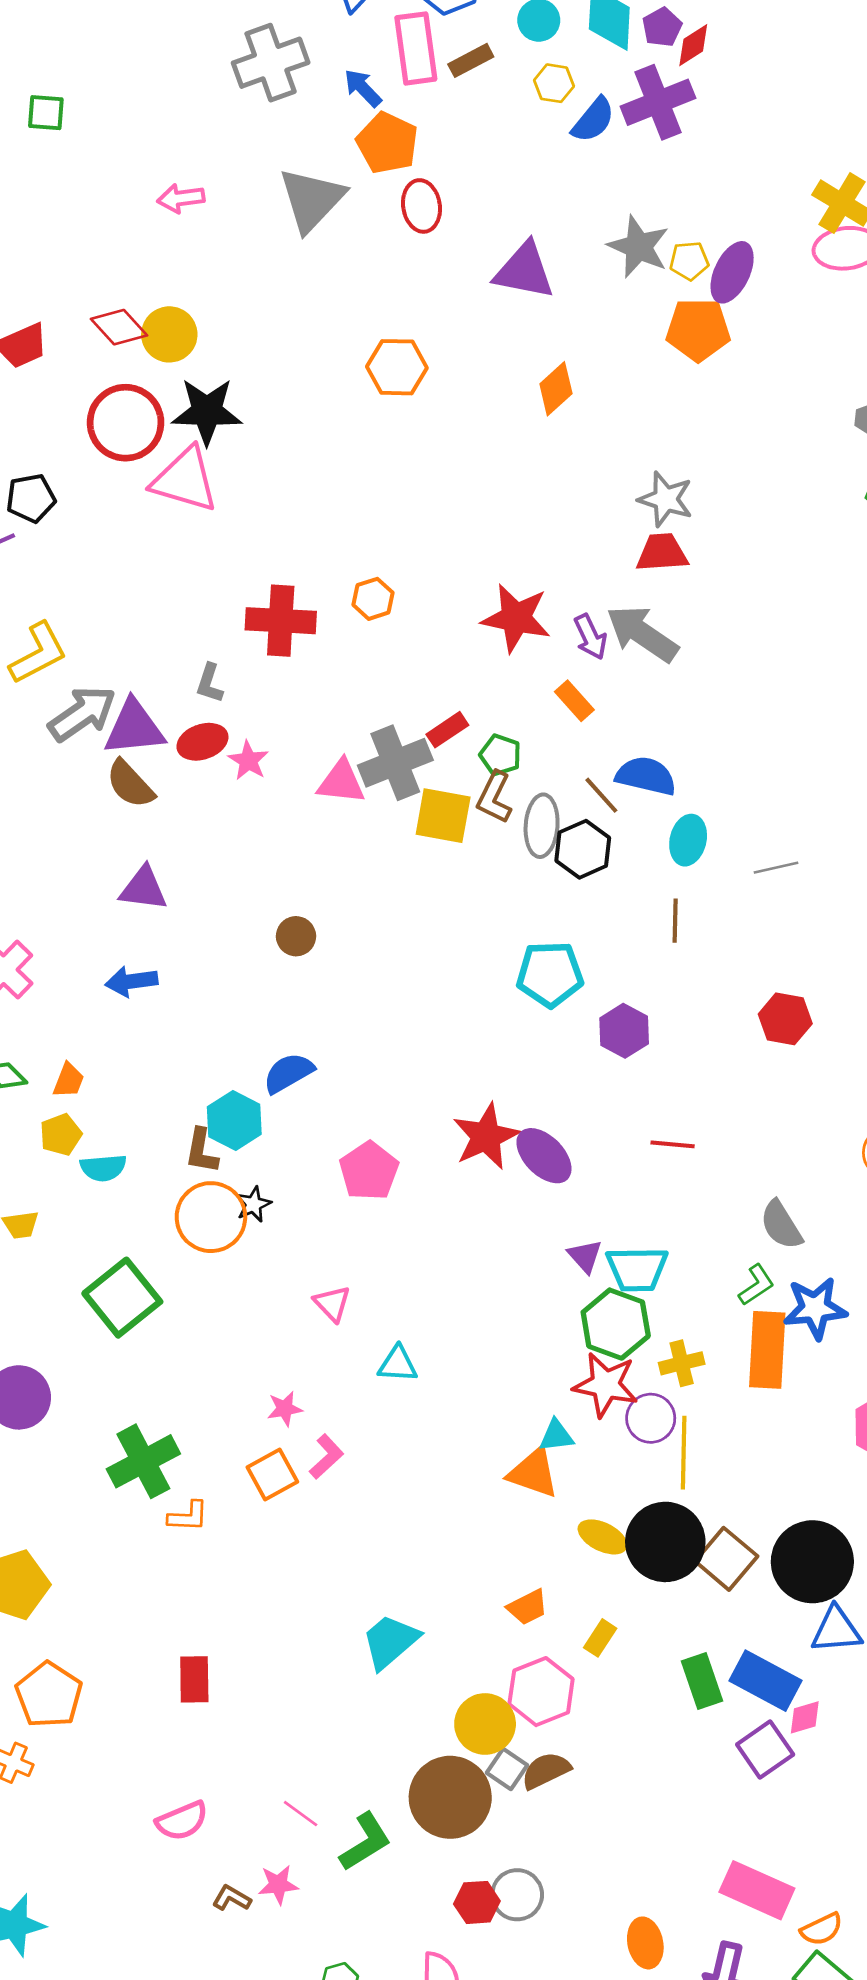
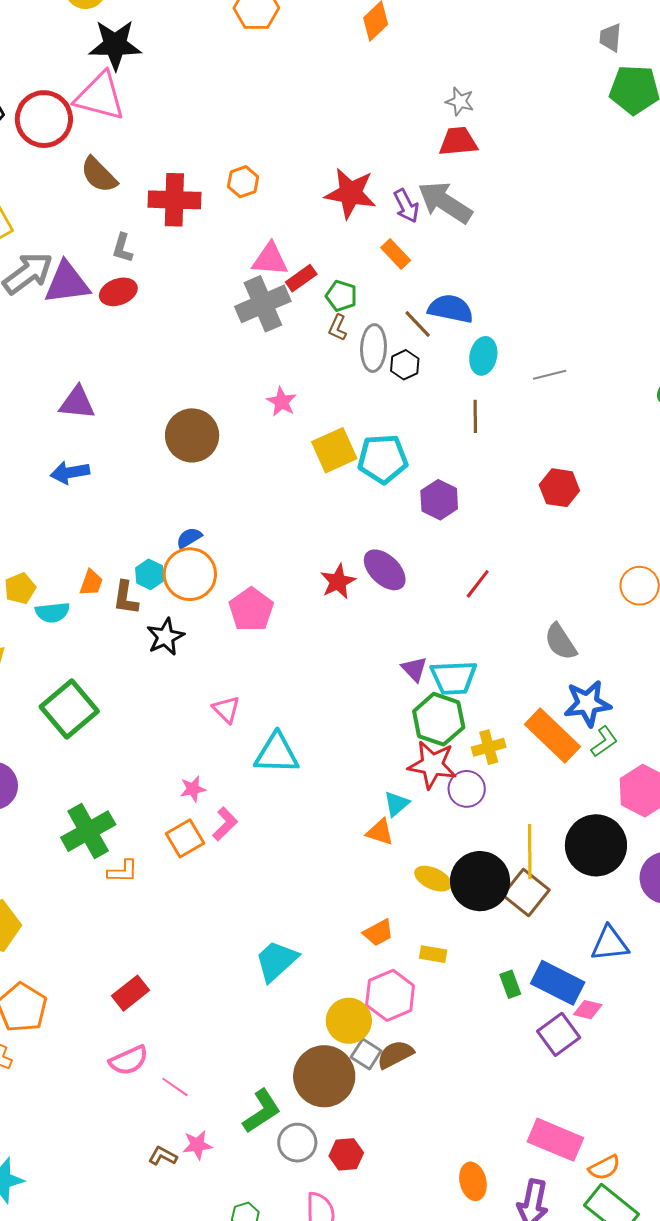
red circle: (126, 423) -> (44, 119), moved
gray star: (666, 499) -> (460, 101), size x0.7
pink star: (248, 761) -> (282, 402), moved
pink triangle: (341, 782) -> (270, 259), moved
brown semicircle: (130, 784) -> (99, 175), moved
brown L-shape: (494, 797) -> (338, 328), size x0.7
yellow square: (443, 816) -> (334, 450), moved, turned -33
black hexagon: (583, 849) -> (405, 365), size x0.7
brown circle: (296, 936) -> (192, 435), size x1.8
blue semicircle: (288, 1073) -> (189, 538), size x0.7
orange trapezoid: (69, 1080) -> (91, 583), moved
cyan hexagon: (234, 1121) -> (150, 574), size x0.7
red star: (486, 1137) -> (338, 581), size x0.7
red line: (673, 1144) -> (478, 584), turned -56
purple ellipse: (544, 1156) -> (385, 570), moved
black star: (253, 1204) -> (165, 637), size x1.4
orange circle: (211, 1217) -> (190, 574), moved
green L-shape: (756, 1285) -> (604, 742), moved
orange rectangle: (767, 1350) -> (552, 736), turned -48
cyan triangle: (398, 1364) -> (277, 753), size x1.5
cyan triangle: (556, 1436) -> (396, 804), turned -32
yellow line: (684, 1453) -> (530, 852), moved
orange triangle: (533, 1473) -> (380, 832), size x0.7
black circle: (812, 1562) -> (596, 845), moved
yellow rectangle: (600, 1638) -> (433, 954), turned 68
red rectangle: (194, 1679) -> (131, 993), turned 54
green rectangle: (702, 1681) -> (510, 984), size x0.7
pink diamond: (805, 1717) -> (588, 1010), turned 32
pink line: (301, 1814) -> (175, 1087), moved
pink semicircle: (182, 1821) -> (129, 1060), moved
gray circle: (517, 1895) -> (297, 1143), moved

